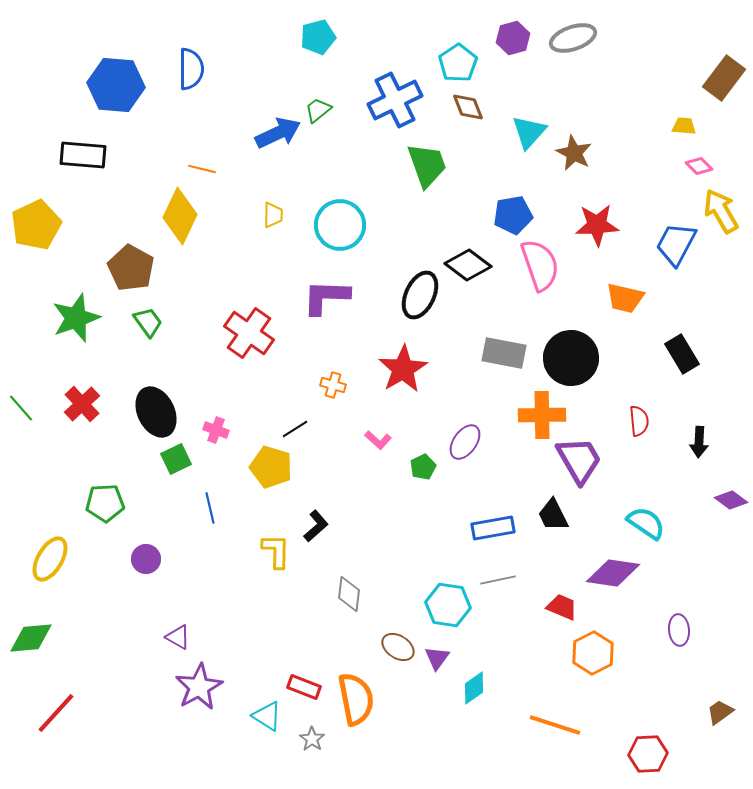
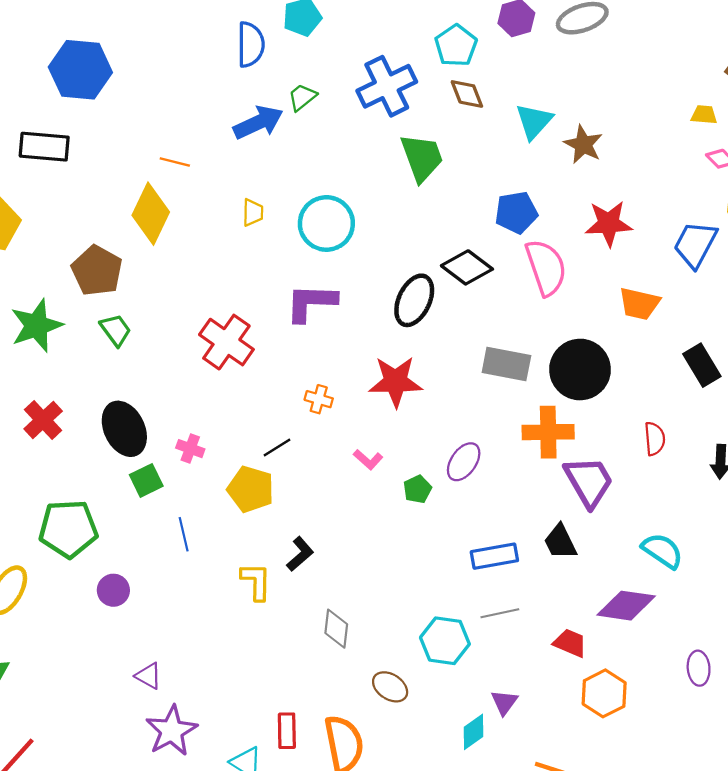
blue semicircle: (191, 69) -> (251, 45), moved
red star: (403, 369) -> (396, 382), turned 30
green pentagon: (105, 503) -> (68, 529), size x1.4
purple triangle: (437, 658) -> (504, 702), moved
red rectangle: (304, 687) -> (287, 731), turned 68

